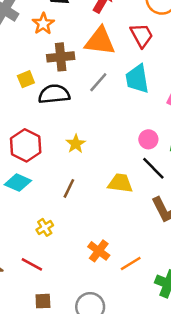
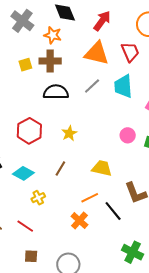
orange star: (43, 24) -> (53, 35), turned -30
brown cross: (61, 57) -> (50, 61), moved
yellow square: (26, 79) -> (25, 65), moved
black line: (153, 168) -> (113, 211), moved
cyan diamond: (18, 183) -> (23, 173), moved
orange line: (131, 264) -> (90, 198), moved

